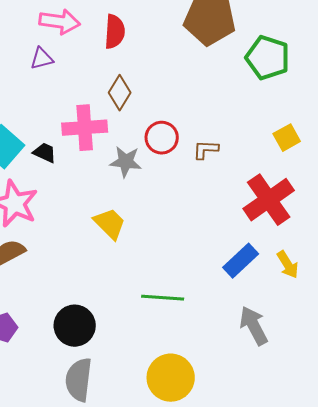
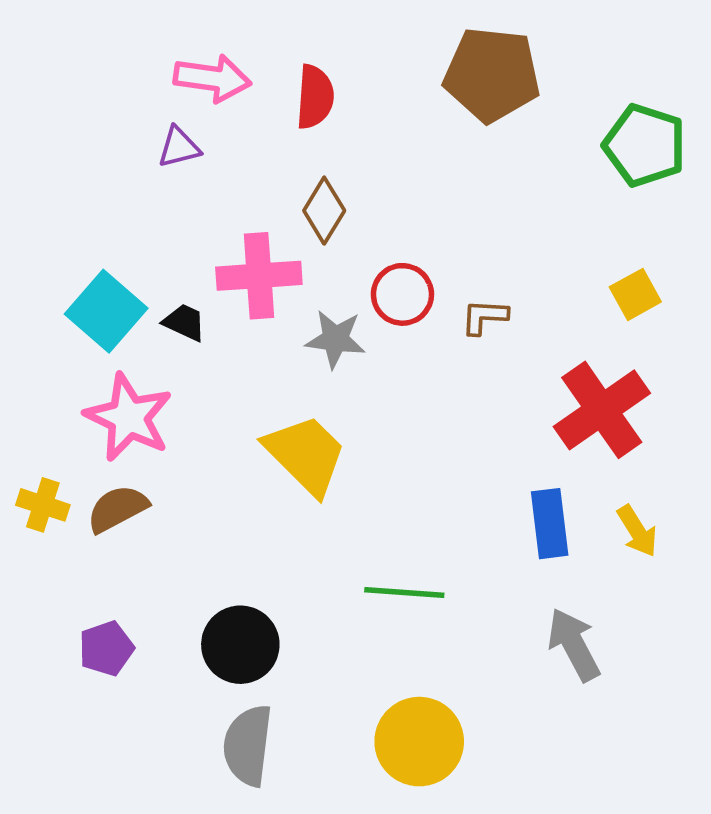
green pentagon: (268, 58) -> (645, 145), moved
yellow trapezoid: (110, 224) -> (306, 455), size x1.4
blue rectangle: (241, 261) -> (550, 524), turned -54

